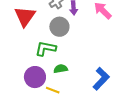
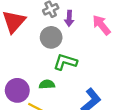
green L-shape: (46, 48) -> (65, 62), moved

